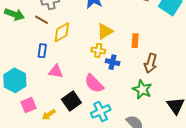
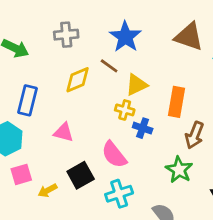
brown line: (42, 20) -> (109, 66), moved
orange rectangle: (135, 41) -> (177, 102), size x1.5
blue rectangle: (42, 51) -> (27, 100), moved, size x1.5

